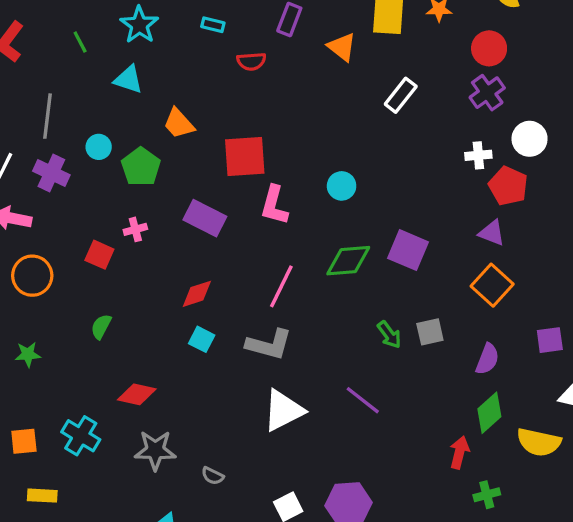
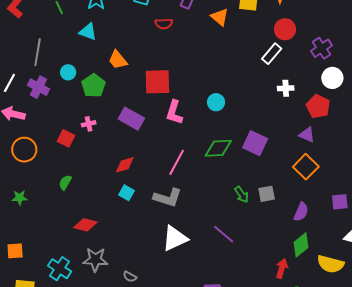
red circle: (489, 48) -> (285, 29), moved
purple cross: (487, 93) -> (322, 48), moved
white rectangle: (401, 95) -> (272, 54), moved
white cross: (478, 155) -> (286, 88), moved
cyan cross: (81, 436) -> (60, 269), moved

